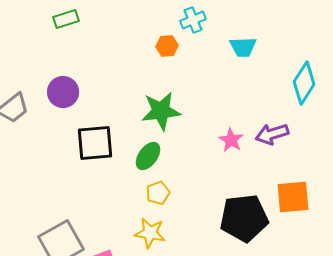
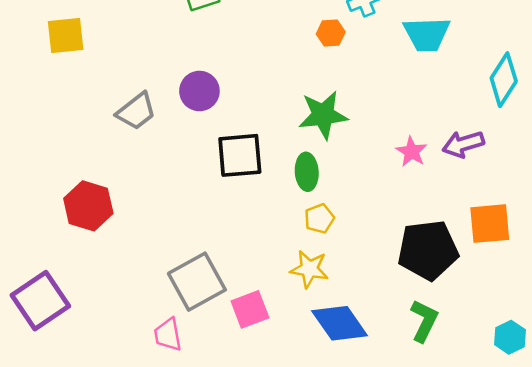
cyan trapezoid: (243, 47) -> (427, 34), size x1.4
green ellipse: (148, 156) -> (307, 172), turned -40

